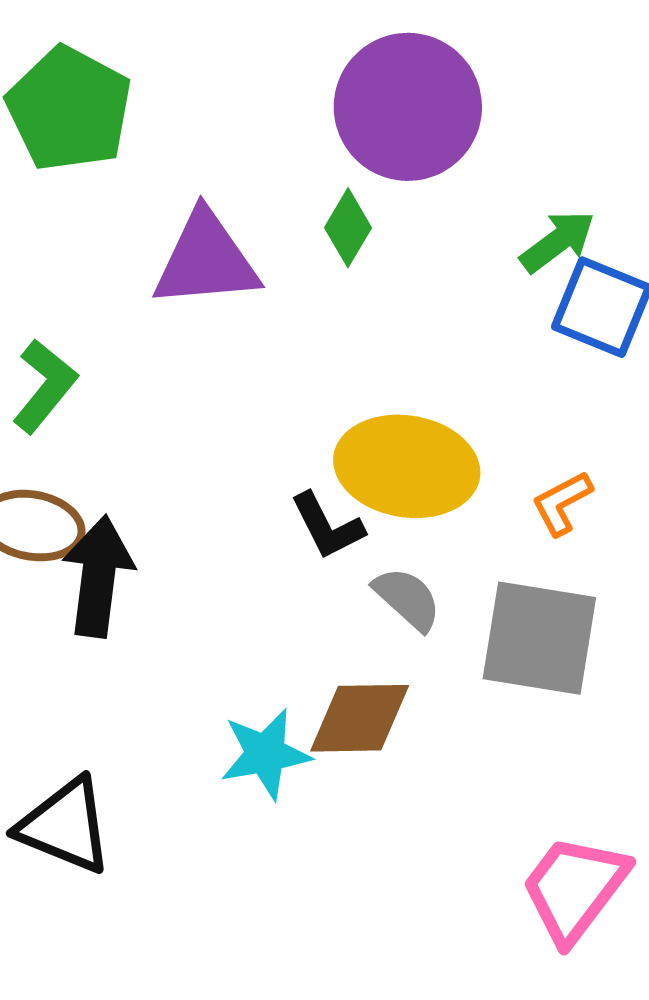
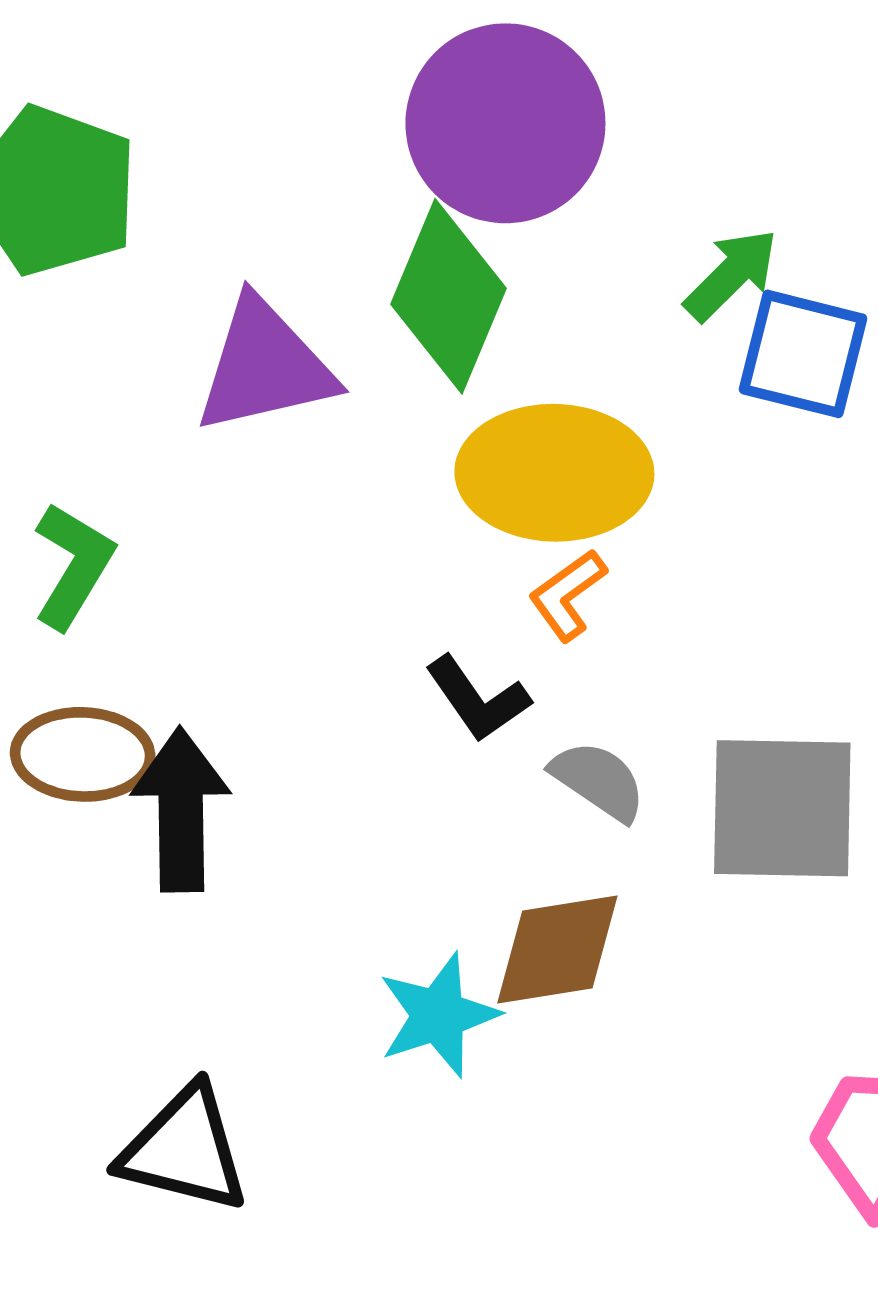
green diamond: (348, 228) -> (448, 296), size x1.8
yellow ellipse: (407, 466) -> (554, 473), moved
orange L-shape: (562, 503) -> (568, 595), moved

